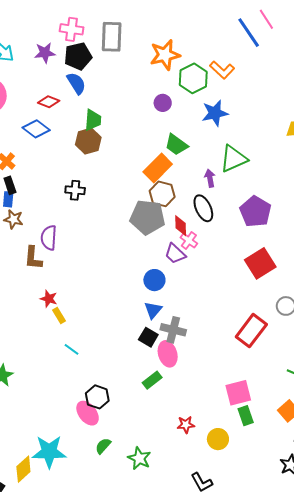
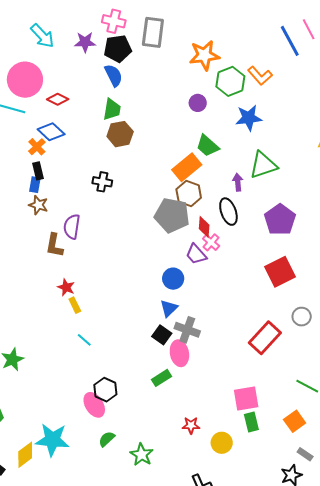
red diamond: (49, 102) -> (58, 99), moved
green trapezoid: (93, 120) -> (112, 109), moved
blue diamond: (36, 129) -> (51, 132), moved

